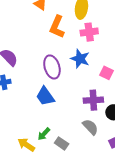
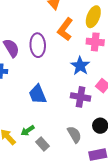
purple ellipse: (52, 67) -> (38, 45), moved
purple cross: (93, 100) -> (81, 97), moved

